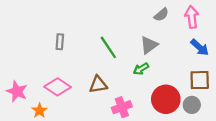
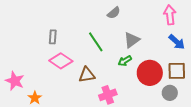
gray semicircle: (161, 15) -> (114, 13), moved
pink diamond: (58, 87) -> (61, 61), moved
red circle: (166, 99) -> (150, 73), moved

